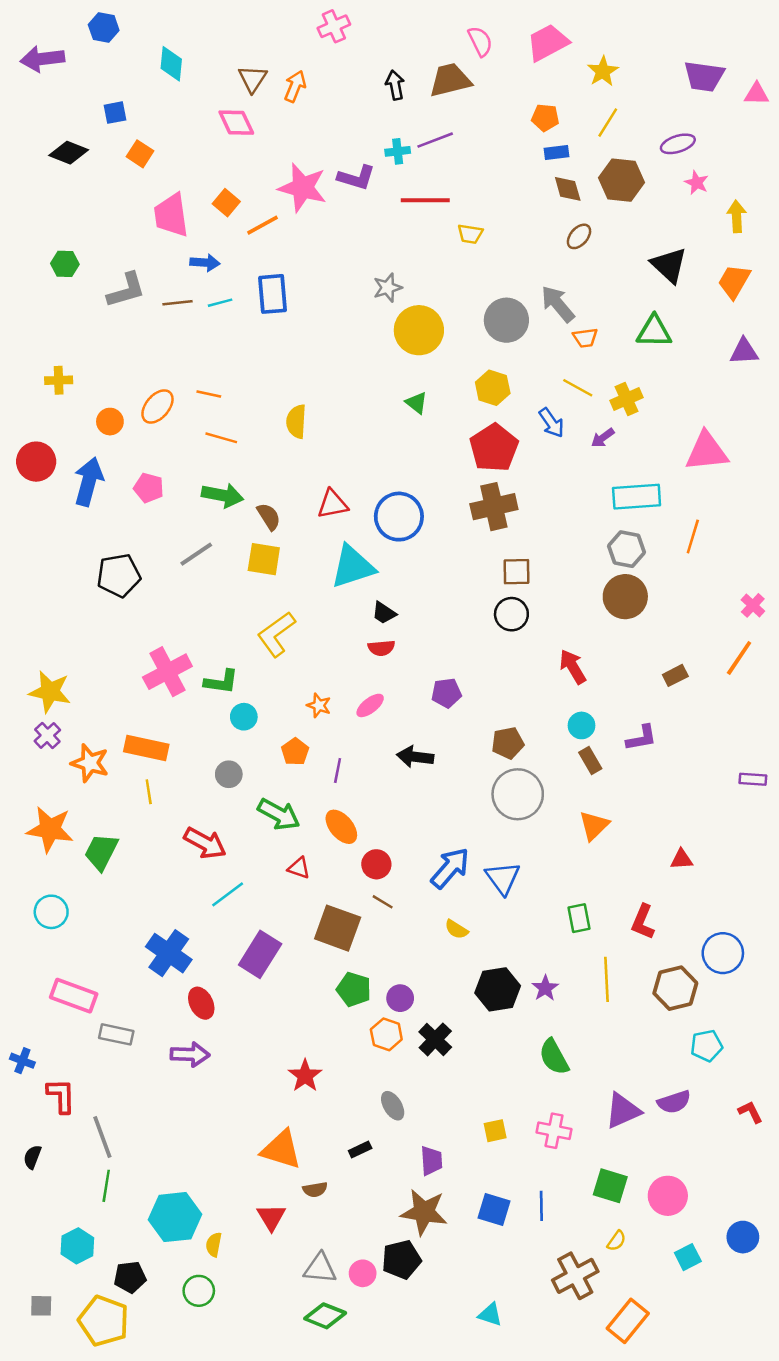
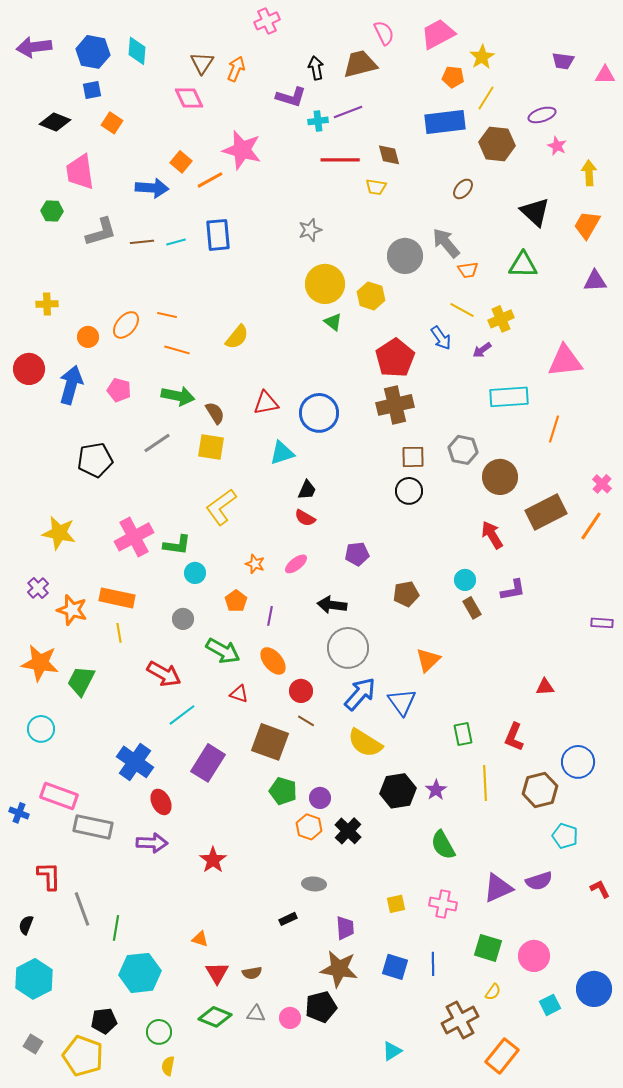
blue hexagon: (104, 28) -> (93, 52), moved, size x1.4
purple trapezoid: (704, 76) -> (563, 61), size x0.7
orange pentagon: (545, 118) -> (453, 77), moved
blue rectangle: (556, 153) -> (445, 122), size x2.0
purple L-shape: (356, 178) -> (291, 97), moved
brown diamond: (568, 189) -> (389, 155), moved
pink trapezoid: (171, 215) -> (80, 172), moved
blue arrow: (205, 263) -> (152, 188), moved, size x1.4
yellow circle: (419, 330) -> (325, 284), moved
yellow hexagon: (493, 388) -> (371, 296), moved
yellow semicircle: (296, 422) -> (237, 337), turned -144
gray hexagon: (627, 549) -> (463, 450), moved
cyan triangle: (353, 567) -> (282, 453), size x0.7
black trapezoid: (384, 613) -> (307, 490), turned -100
red semicircle: (381, 648) -> (305, 518), turned 35
red arrow: (573, 667) -> (492, 535), moved
brown rectangle: (675, 675) -> (546, 512), moved, size x2.0
yellow star: (50, 692) -> (59, 533), moved
gray circle: (518, 794) -> (348, 648), moved
orange triangle: (594, 826) -> (428, 660), moved
yellow semicircle: (456, 929) -> (365, 743), size x1.8
gray rectangle: (116, 1034) -> (93, 827), size x1.4
cyan pentagon: (707, 1046) -> (565, 836), turned 30
blue cross: (22, 1061) -> (19, 813), moved
red star: (305, 1076) -> (213, 860), moved
gray ellipse: (393, 1106) -> (314, 884), turned -55
orange triangle: (281, 1149) -> (200, 939), moved, size x0.5
green line: (106, 1186) -> (116, 928), moved
brown semicircle: (315, 1190) -> (252, 973), moved
blue circle: (743, 1237) -> (594, 989), size x1.4
yellow semicircle: (214, 1245) -> (168, 1066), moved
cyan hexagon: (77, 1246) -> (34, 979), moved, size x1.4
gray triangle: (320, 1268) -> (256, 1014), size x0.7
gray square: (41, 1306) -> (33, 1044), turned 30
cyan triangle: (490, 1315) -> (392, 1051), turned -50
green diamond: (325, 1316) -> (215, 1017), moved

